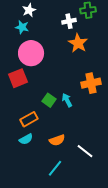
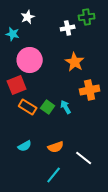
cyan star: (22, 27) -> (13, 34), moved
orange star: (78, 43) -> (75, 62), moved
orange rectangle: (29, 119) -> (28, 107), moved, turned 60

